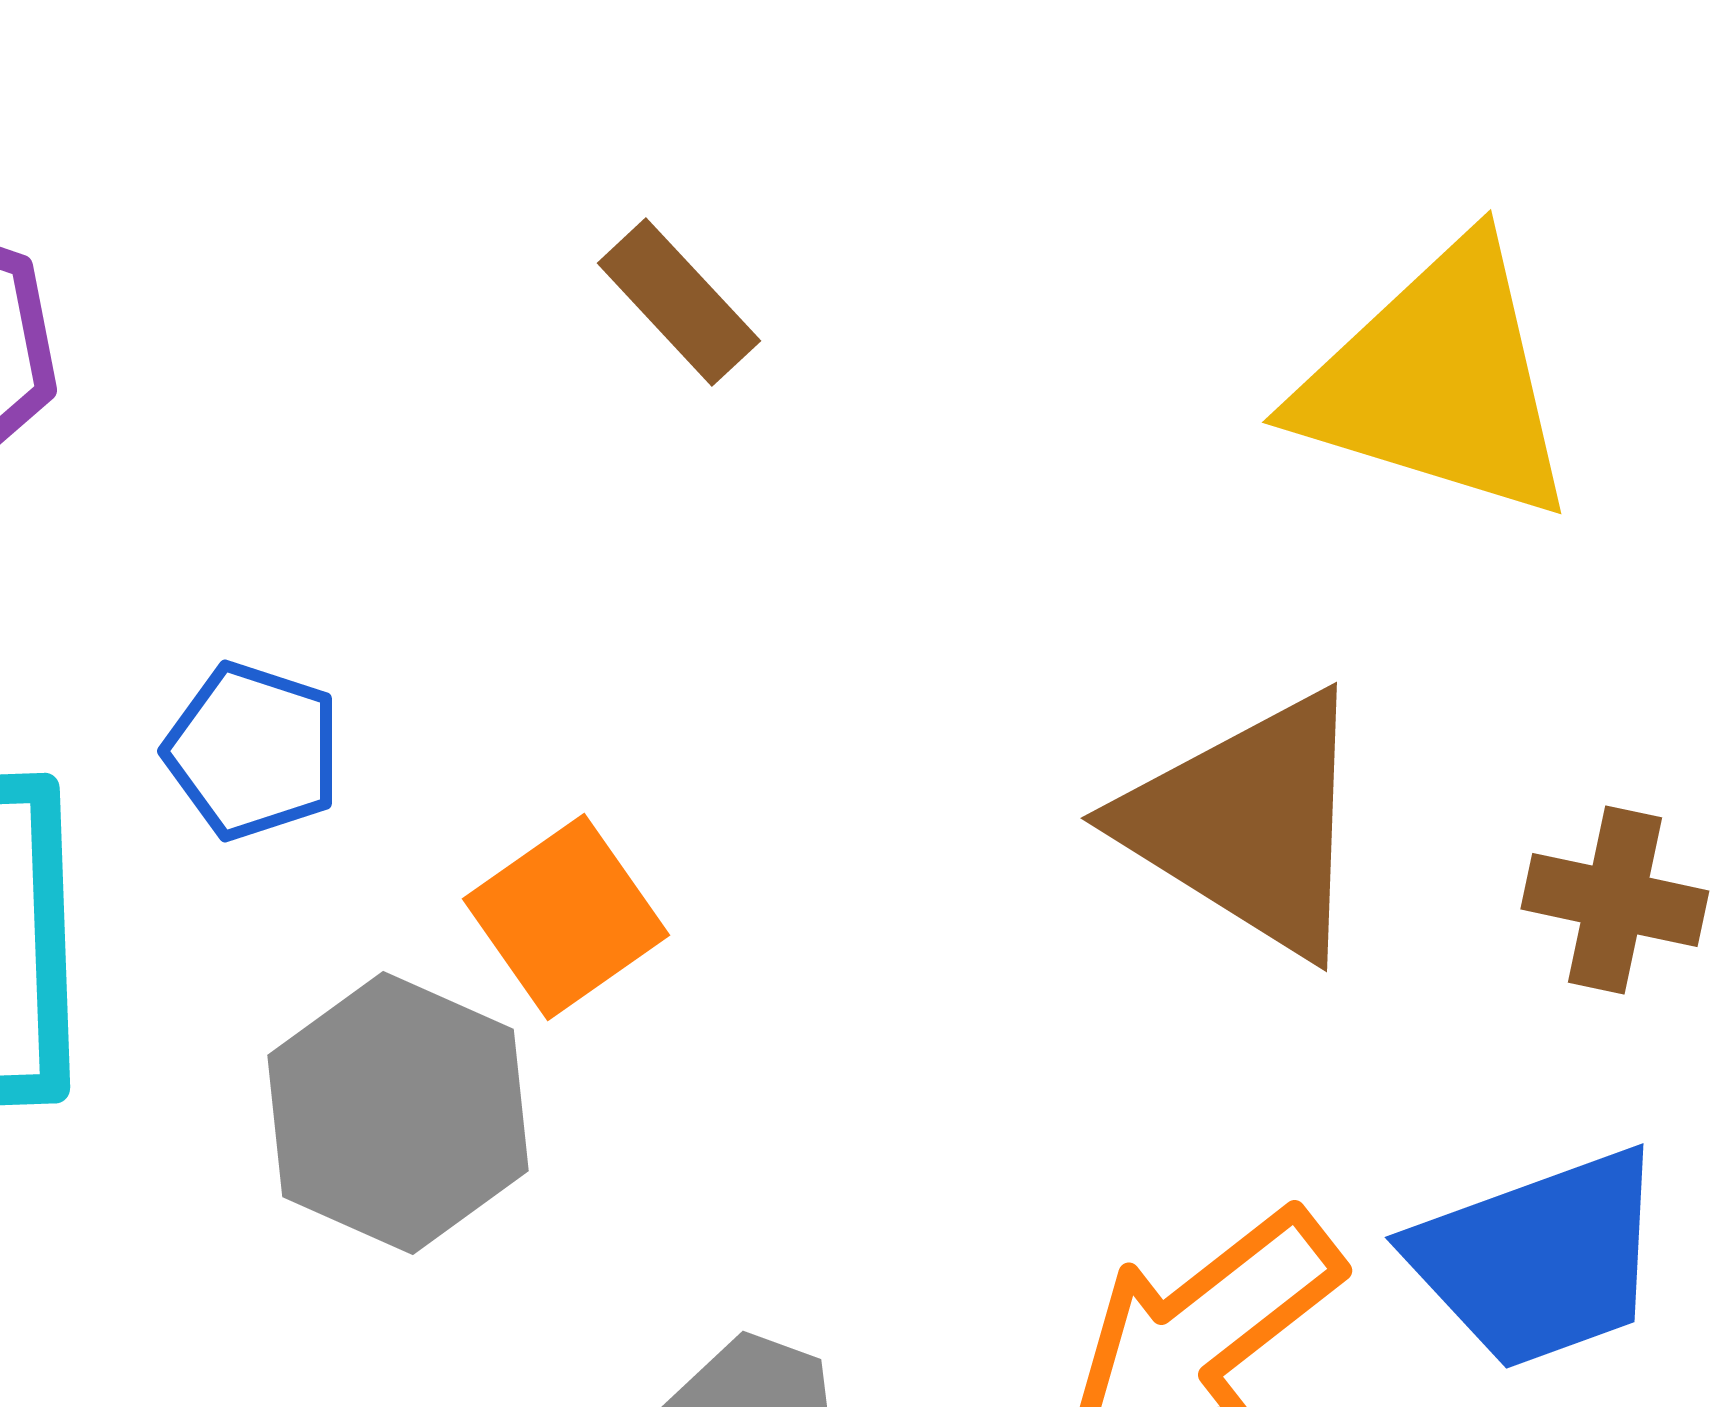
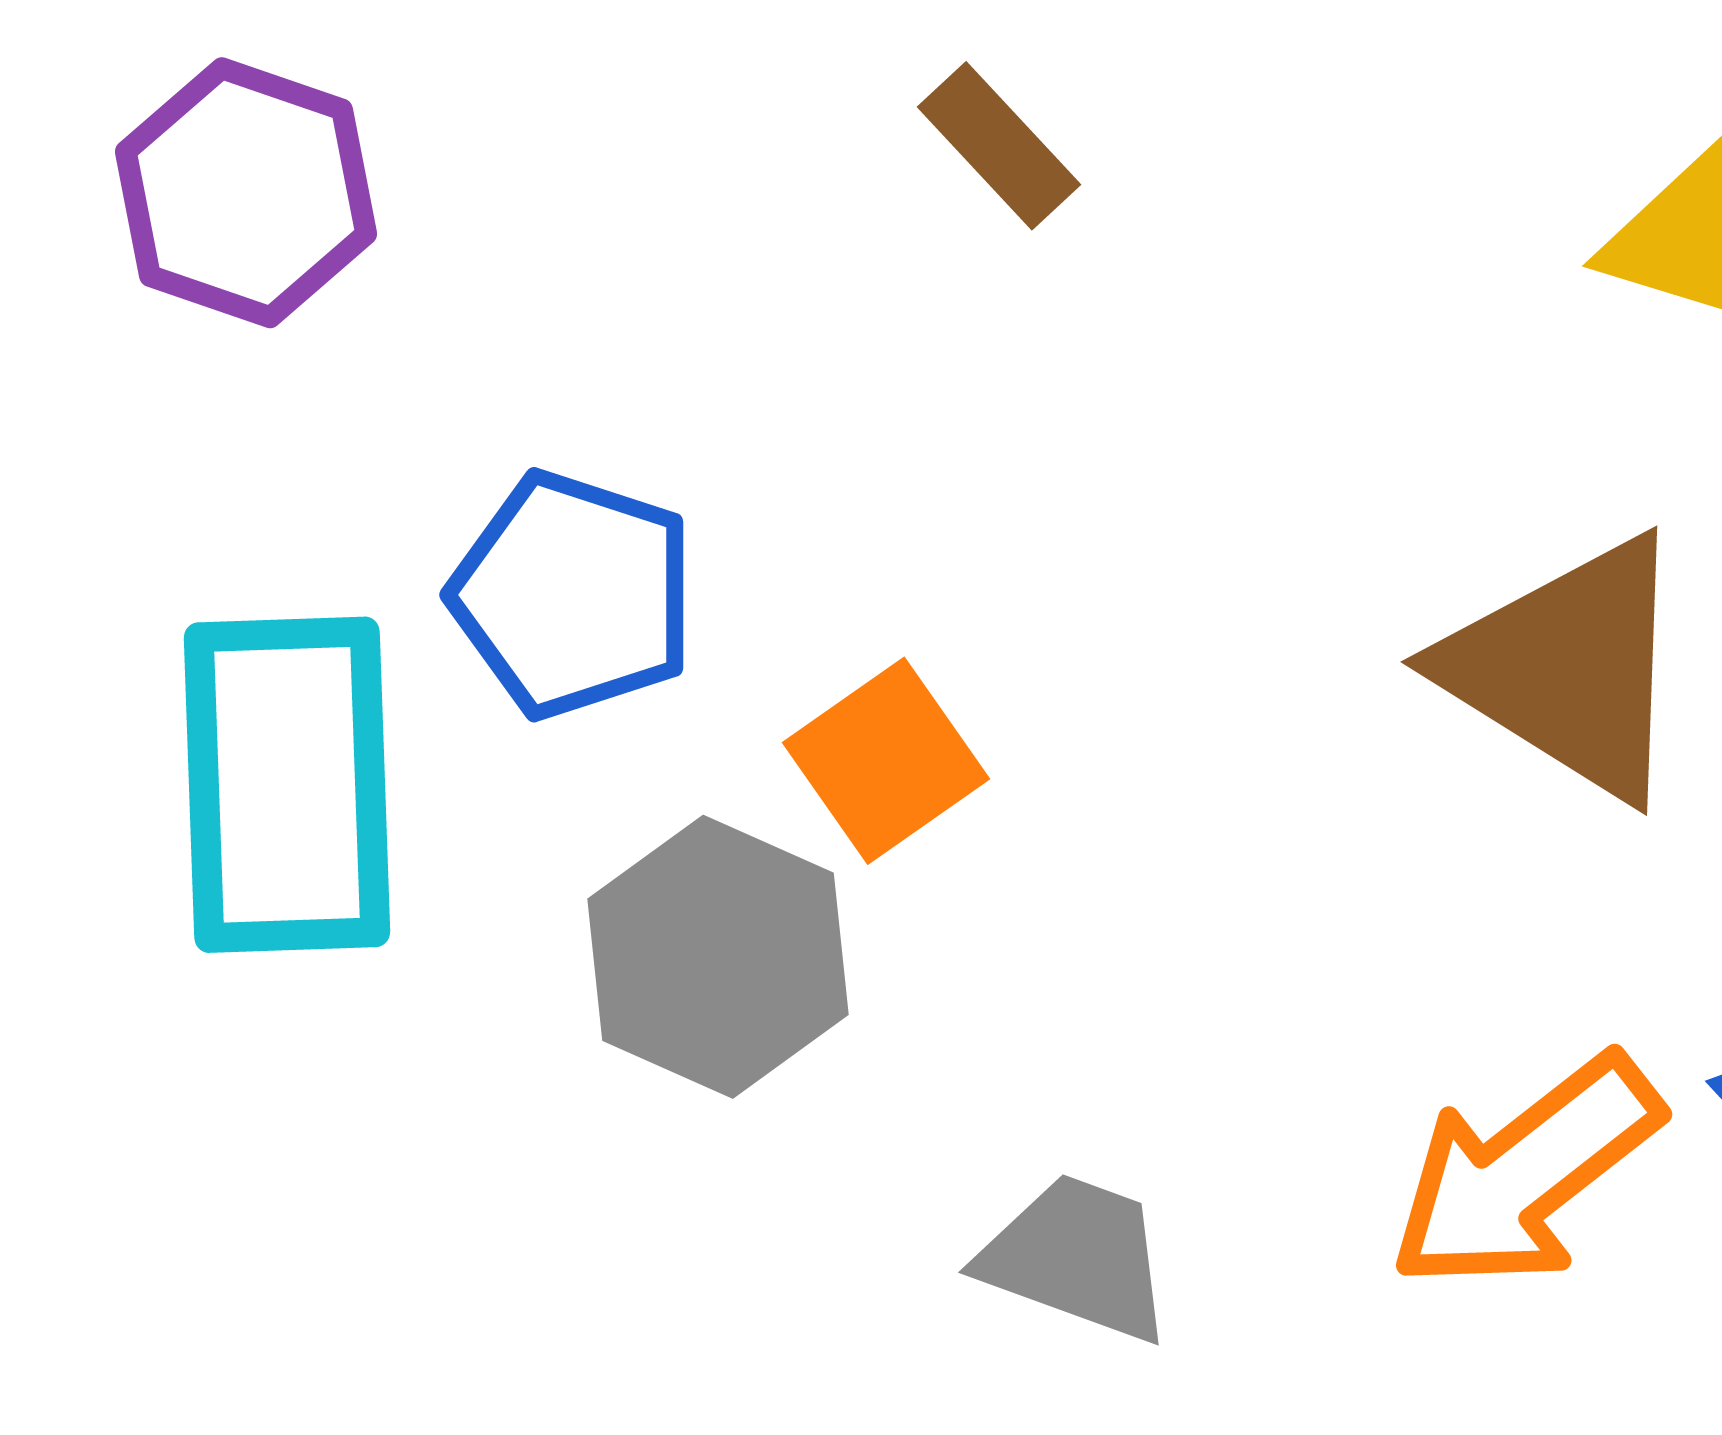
blue pentagon: (253, 751) -> (573, 595), size x1.4

